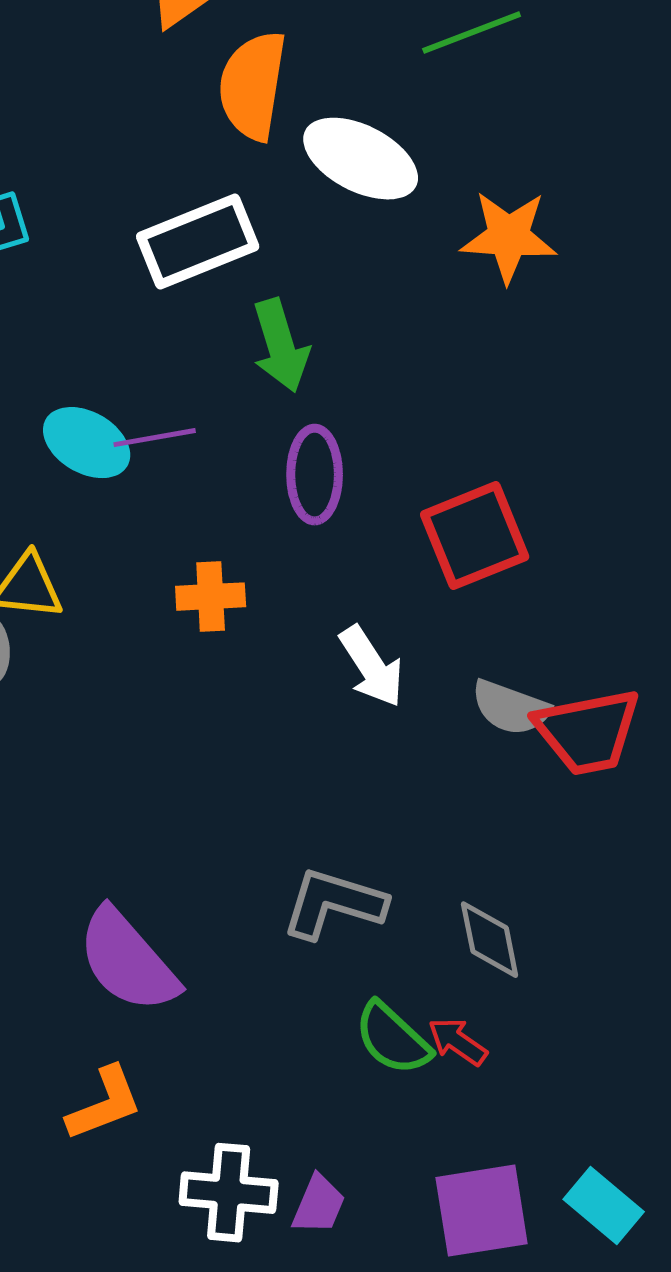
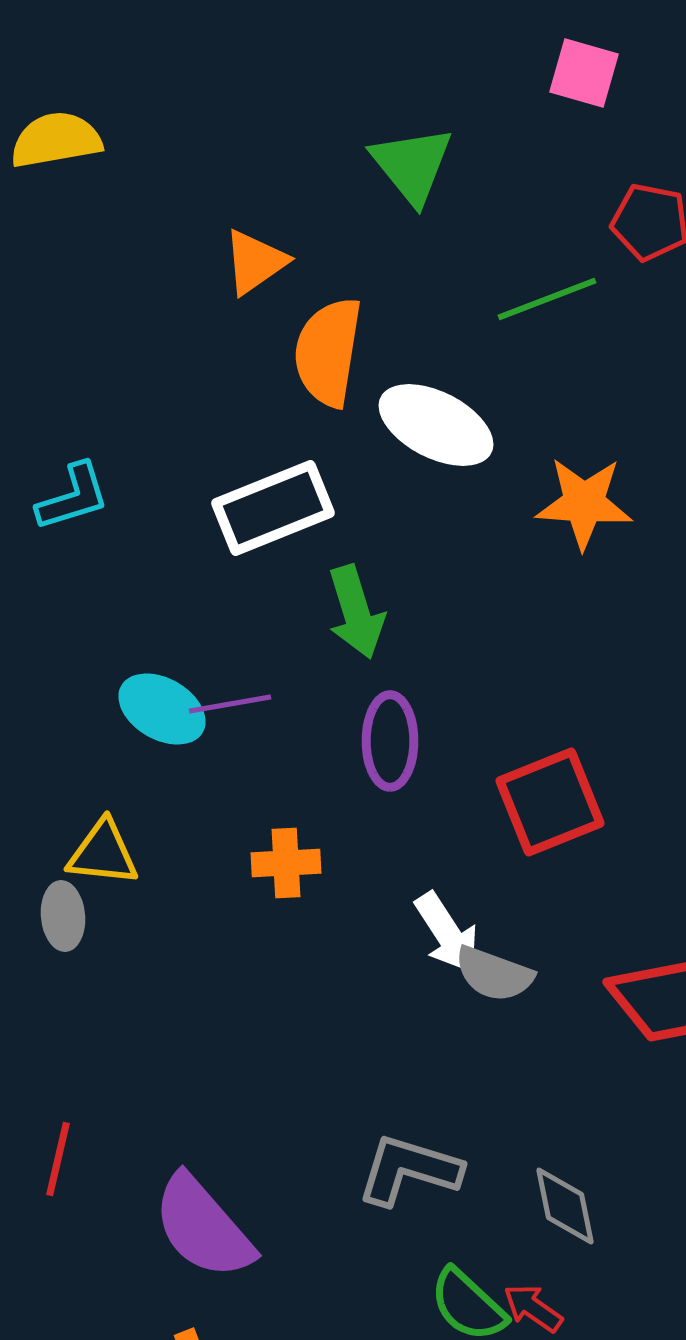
gray semicircle: (511, 708) -> (494, 974), moved

